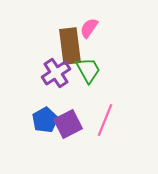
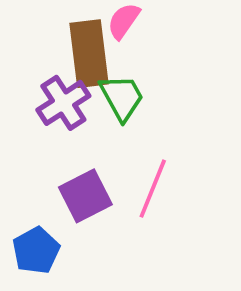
blue pentagon: (45, 120) -> (36, 251), moved

